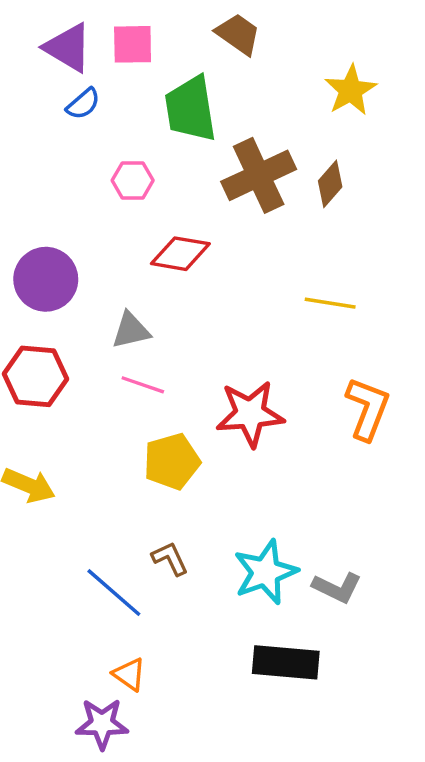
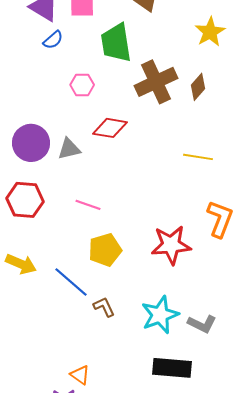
gray triangle: (131, 330) -> (69, 149), moved
red star: (250, 414) -> (171, 245), moved
blue line: (114, 593) -> (71, 282), moved

